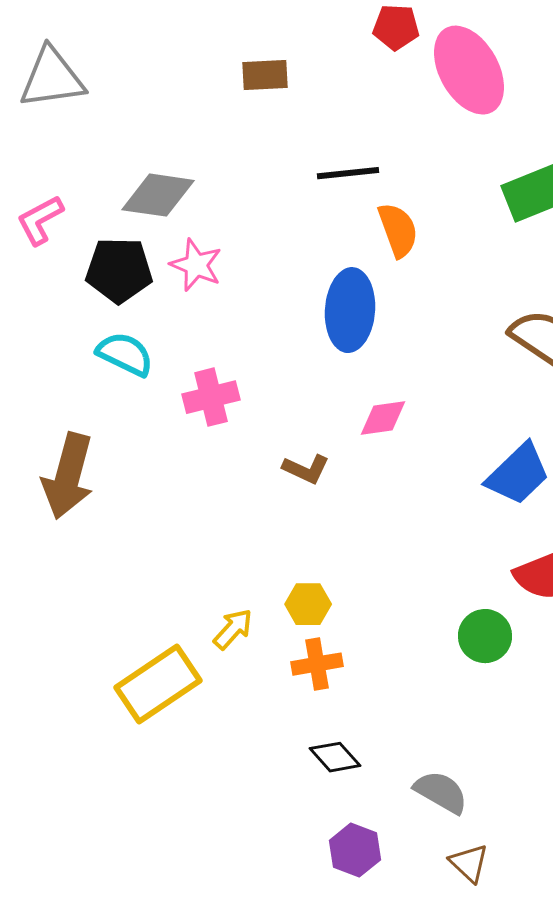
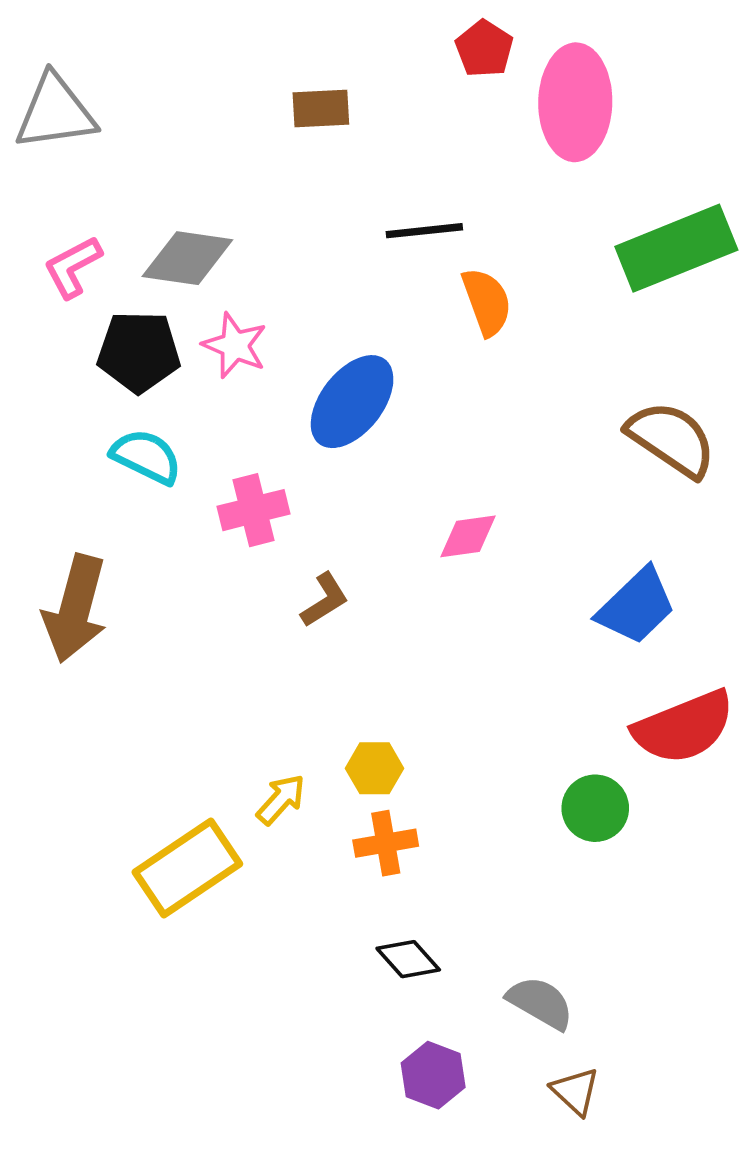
red pentagon: (396, 27) -> (484, 49), turned 30
pink ellipse: (469, 70) -> (575, 102), turned 30
pink L-shape: (40, 220) -> (73, 267), moved
blue ellipse: (350, 310) -> (352, 402), moved, turned 34
brown L-shape: (306, 469) -> (325, 600), moved, turned -57

